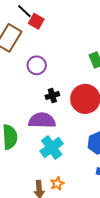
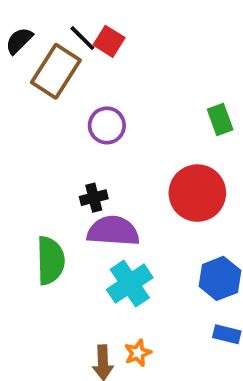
black line: (24, 11) -> (82, 38), moved
black cross: (52, 95) -> (94, 198), moved

